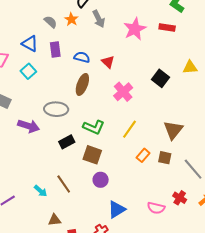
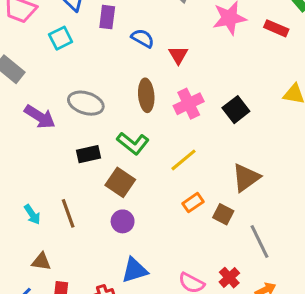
black square: (160, 78) -> (236, 110), moved
brown ellipse: (82, 84) -> (146, 95), moved, turned -40

